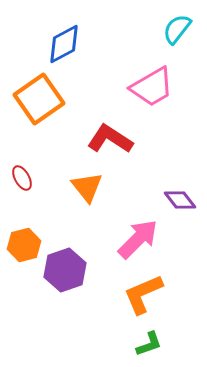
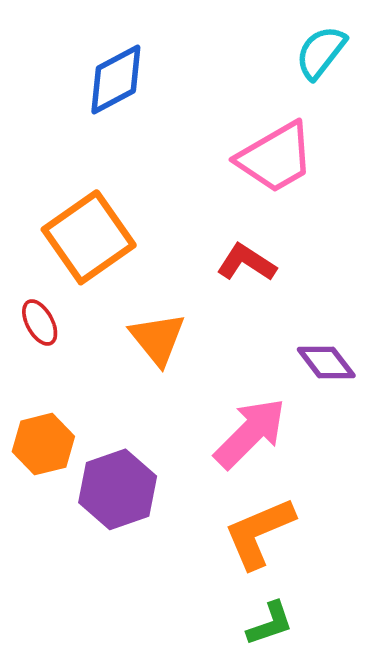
orange square: (39, 99) -> (89, 237), moved
red L-shape: (110, 139) -> (246, 263), moved, size x0.7

